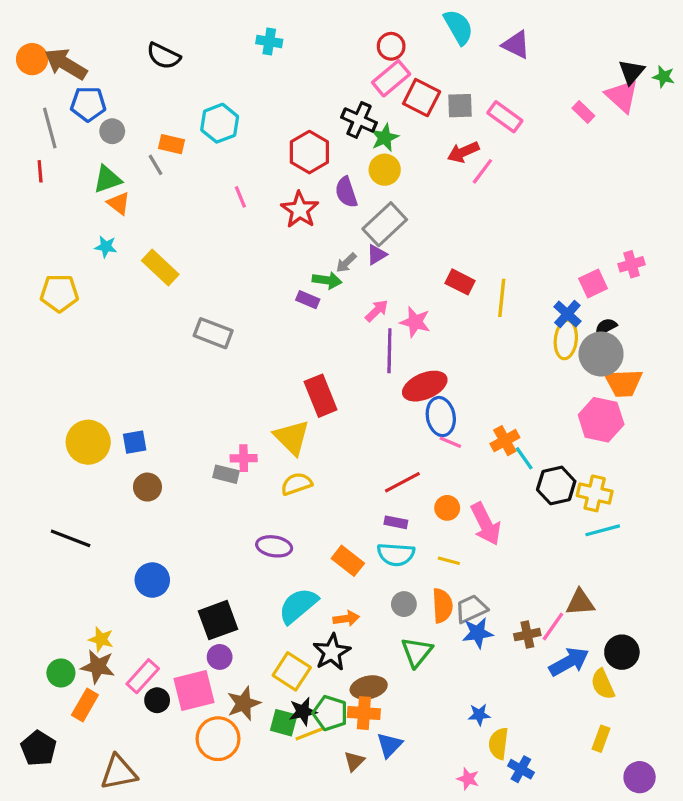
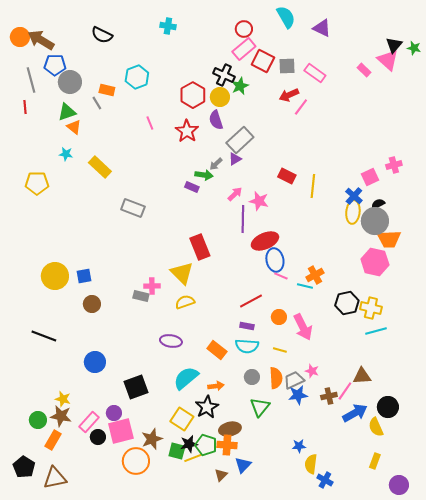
gray circle: (112, 131) -> (70, 82), size x1.5
yellow circle: (385, 170) -> (220, 97), moved
cyan line: (524, 458) -> (305, 286), moved, turned -42
purple circle: (220, 657) -> (114, 413), moved
brown triangle: (119, 772) -> (55, 478), moved
pink star: (468, 779) -> (312, 371), moved

